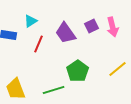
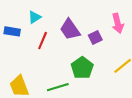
purple square: (92, 26) -> (95, 37), moved

